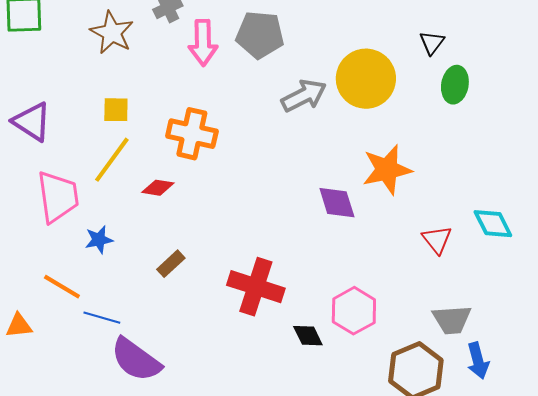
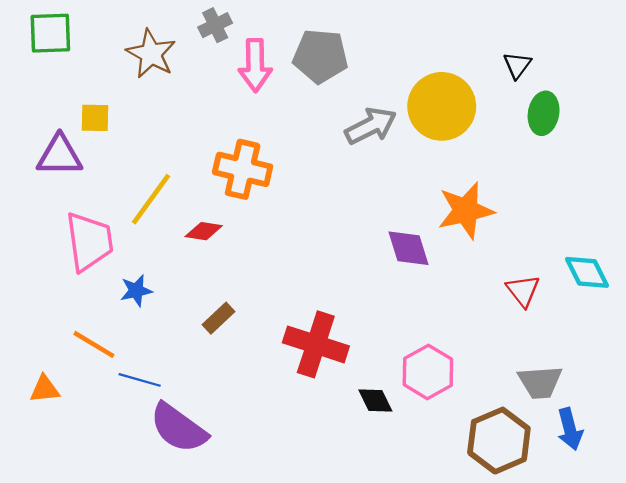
yellow square: (116, 110) -> (95, 118), moved
purple triangle: (32, 122) -> (60, 156), turned -33

